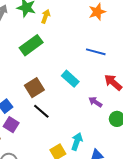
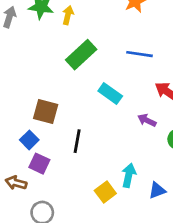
green rectangle: (31, 45) -> (81, 55), moved
brown square: (34, 88) -> (46, 111), moved, turned -36
black line: (41, 111) -> (77, 141), turned 66

